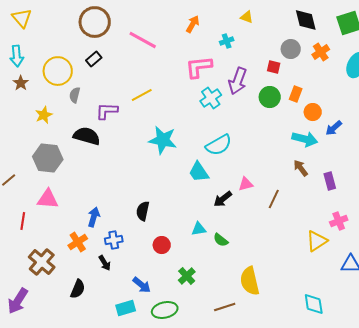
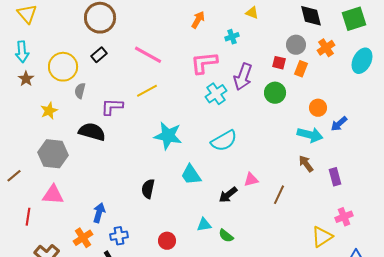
pink line: (143, 40) -> (148, 55), moved
orange rectangle: (296, 94) -> (301, 69), moved
cyan trapezoid: (199, 172) -> (191, 175), moved
black semicircle: (143, 211) -> (148, 189), moved

